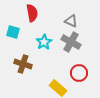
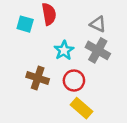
cyan square: (13, 32) -> (25, 24), moved
red circle: (79, 73) -> (74, 81), moved

